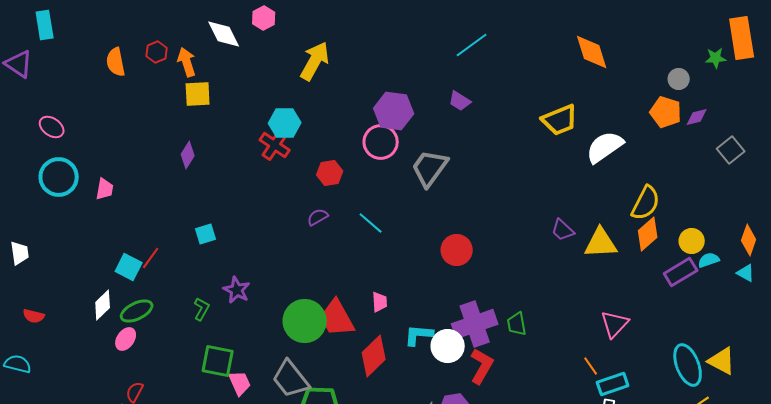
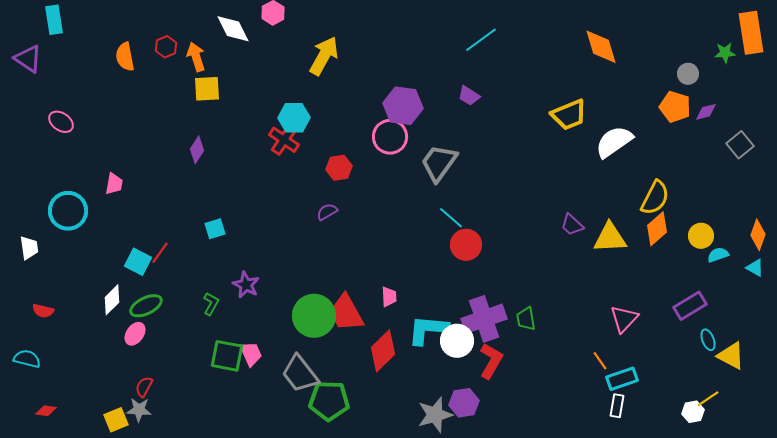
cyan circle: (59, 177) -> (68, 211), moved
cyan line: (371, 223) -> (451, 218), moved
purple rectangle: (681, 272) -> (690, 306), moved
cyan L-shape: (419, 335) -> (428, 330), size x1.4
cyan ellipse: (688, 365) -> (708, 340), moved, size x0.5
pink trapezoid: (240, 383) -> (251, 354), moved

